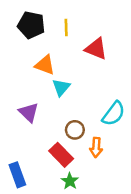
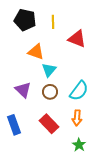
cyan semicircle: (114, 114) -> (79, 91), moved
brown circle: (75, 130) -> (50, 92), moved
blue rectangle: (17, 175) -> (14, 125), moved
green star: (70, 181) -> (79, 145), moved

